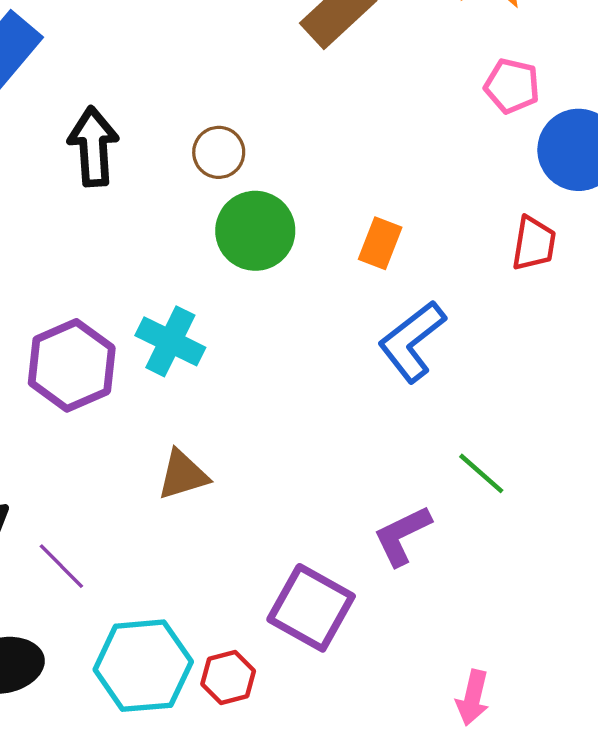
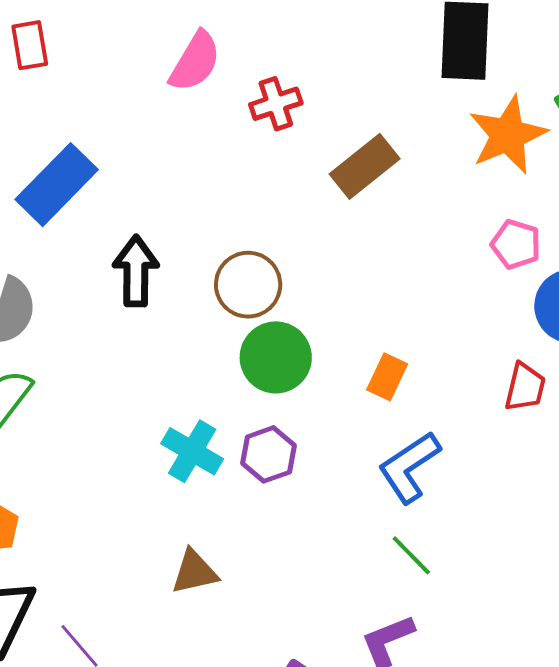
brown circle: (219, 152) -> (248, 285), size x1.4
purple hexagon: (72, 365) -> (268, 454), moved, size x0.7
green line: (481, 473) -> (411, 555), moved

